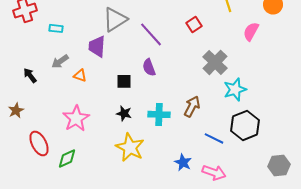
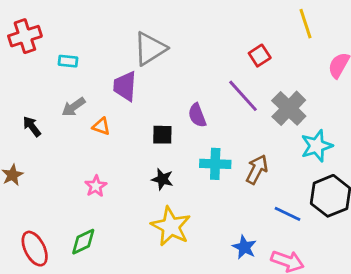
purple line: (151, 34) -> (243, 96), moved
cyan cross: (159, 114) -> (215, 164), moved
pink star: (76, 118) -> (96, 186), size x0.6
red ellipse: (39, 143) -> (35, 249), moved

